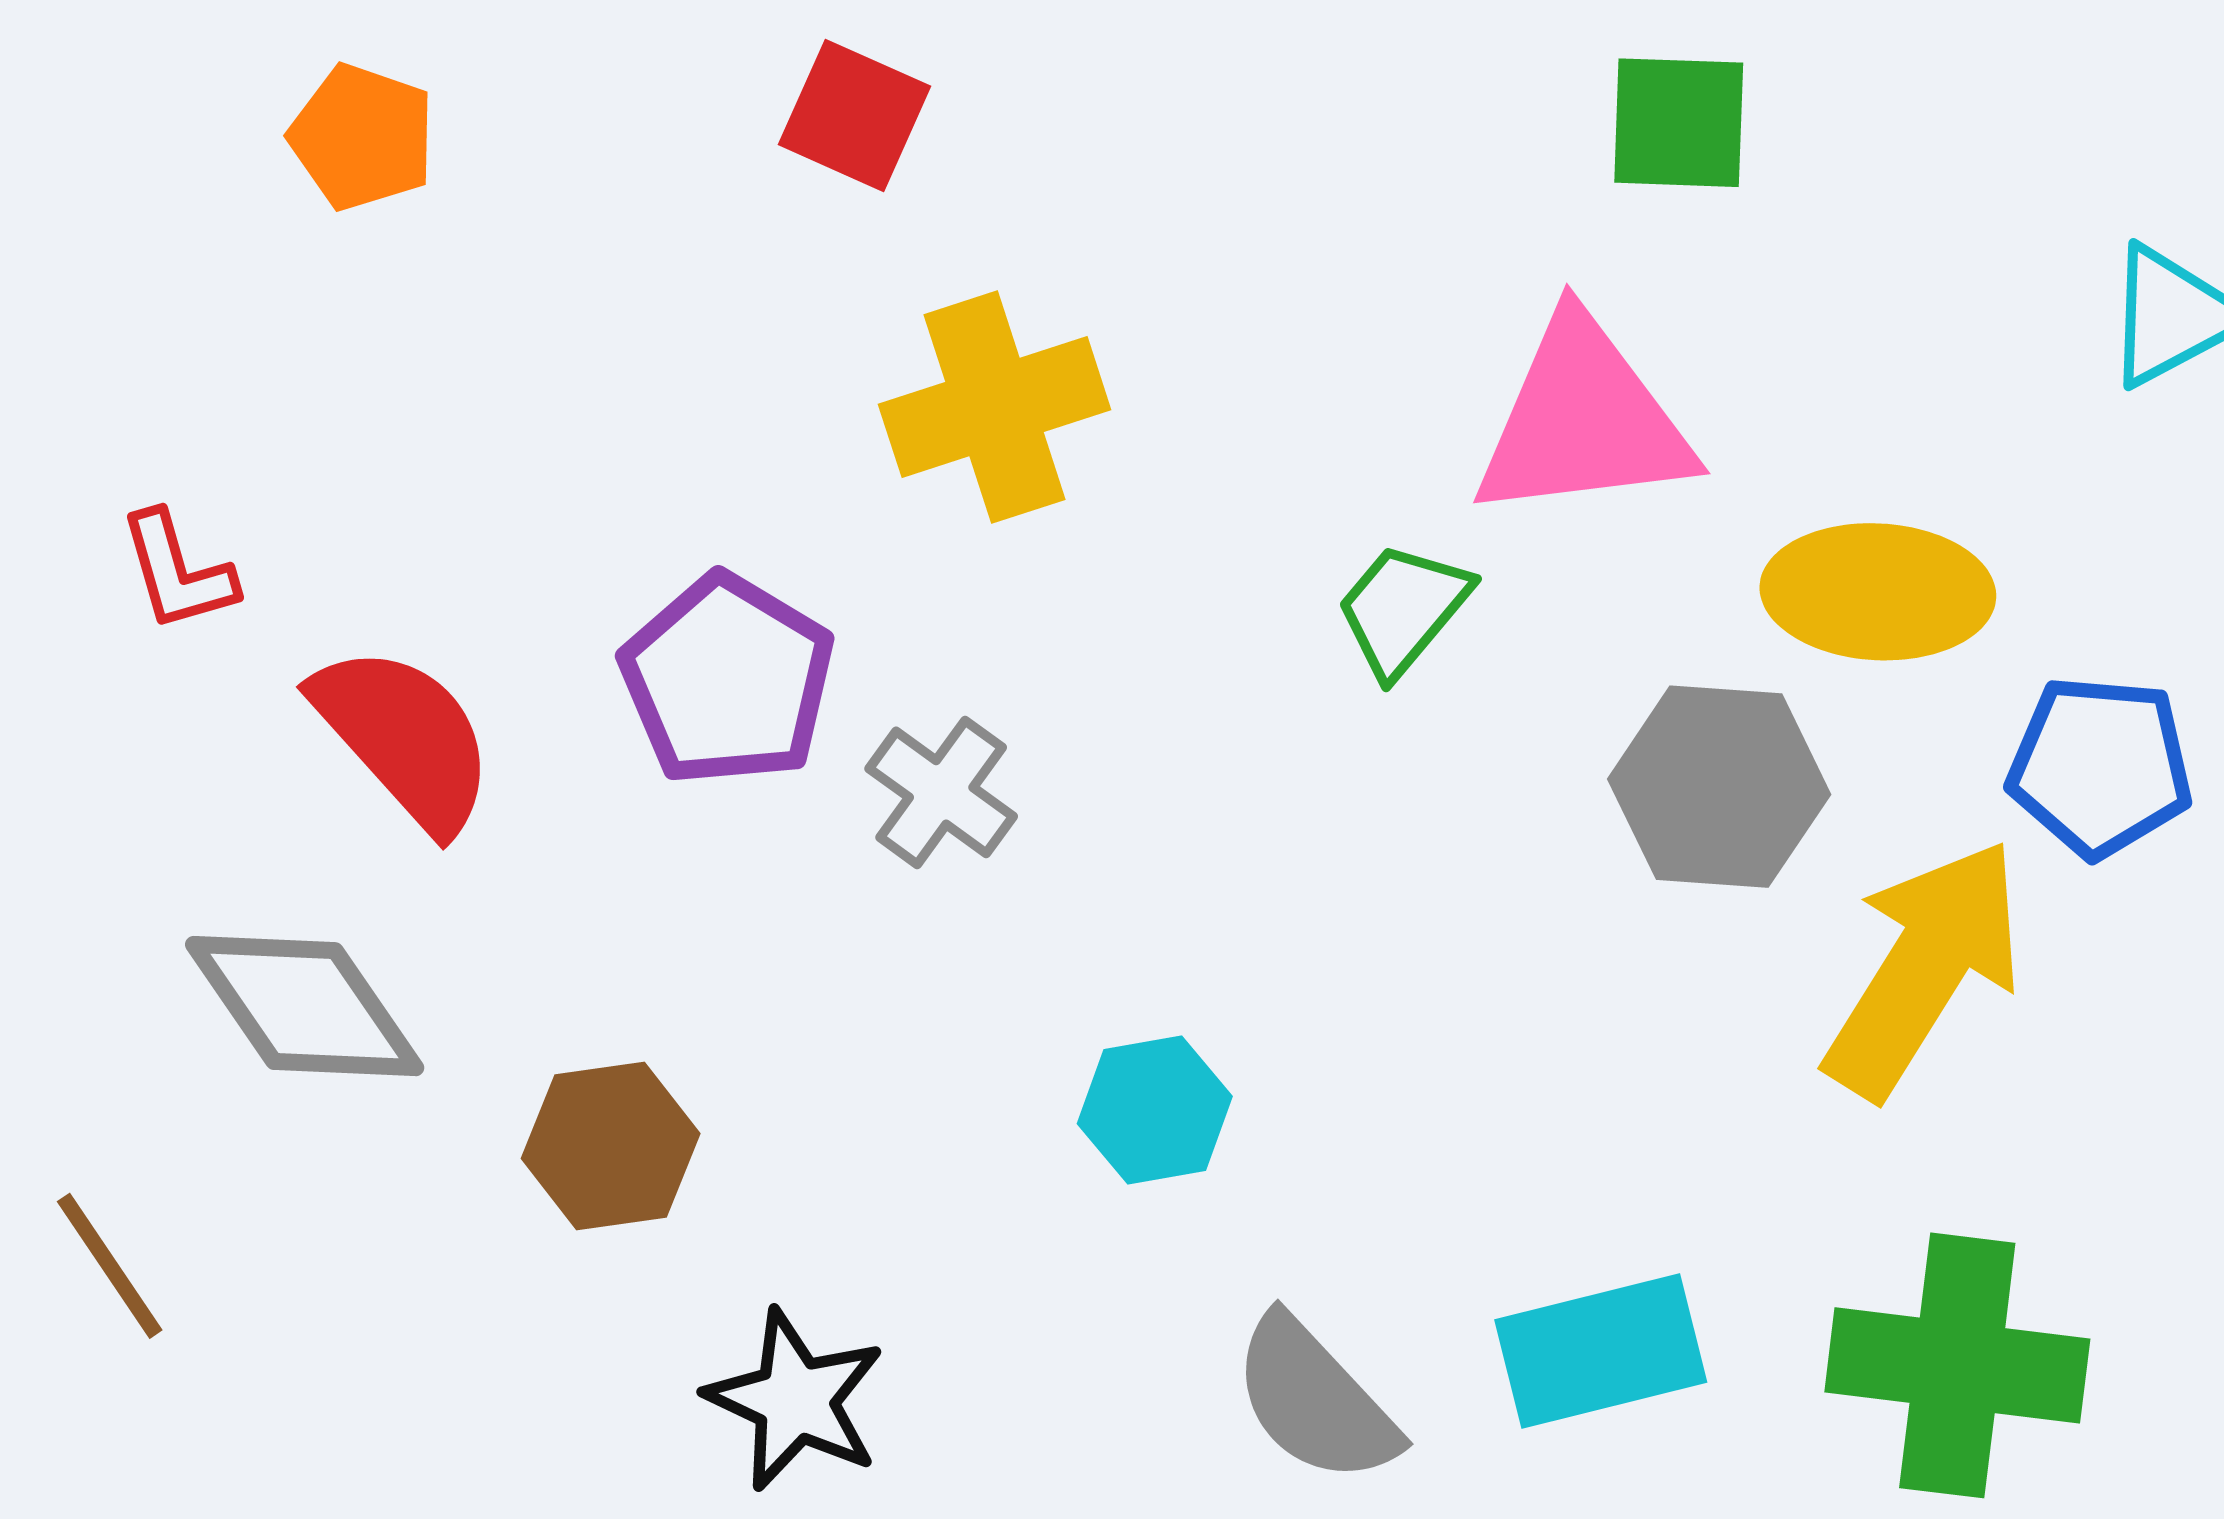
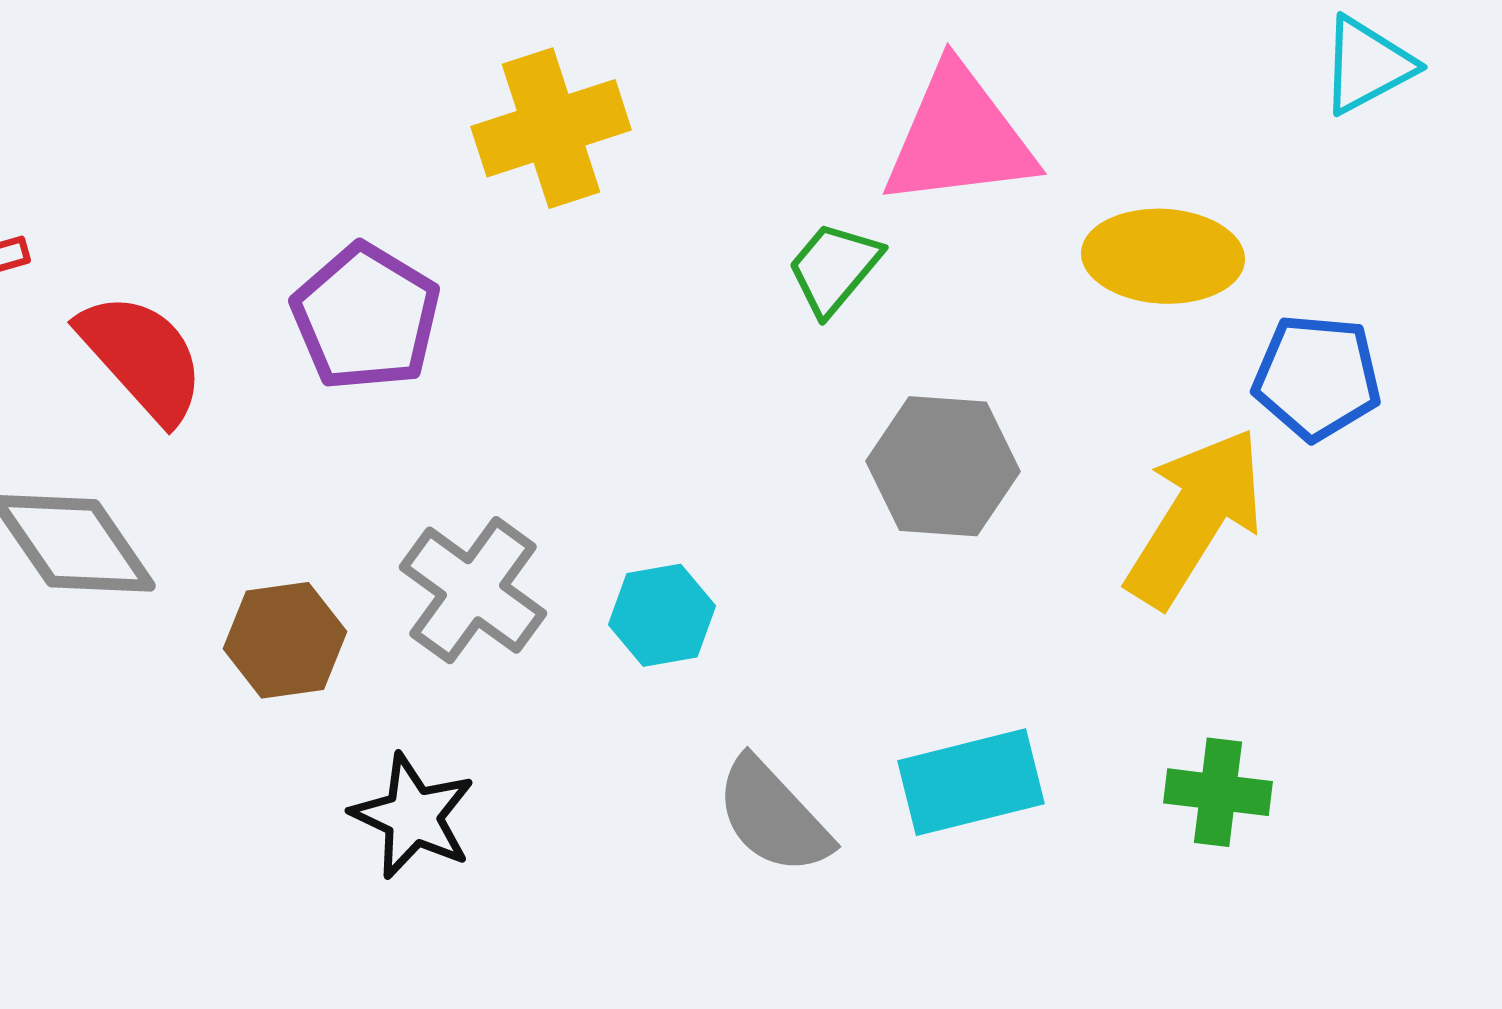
gray hexagon: (1719, 787) -> (943, 466), moved
gray cross: (941, 792) -> (473, 590), moved, size x1.4
green cross: (1957, 1365) -> (1218, 792), size x0.6

